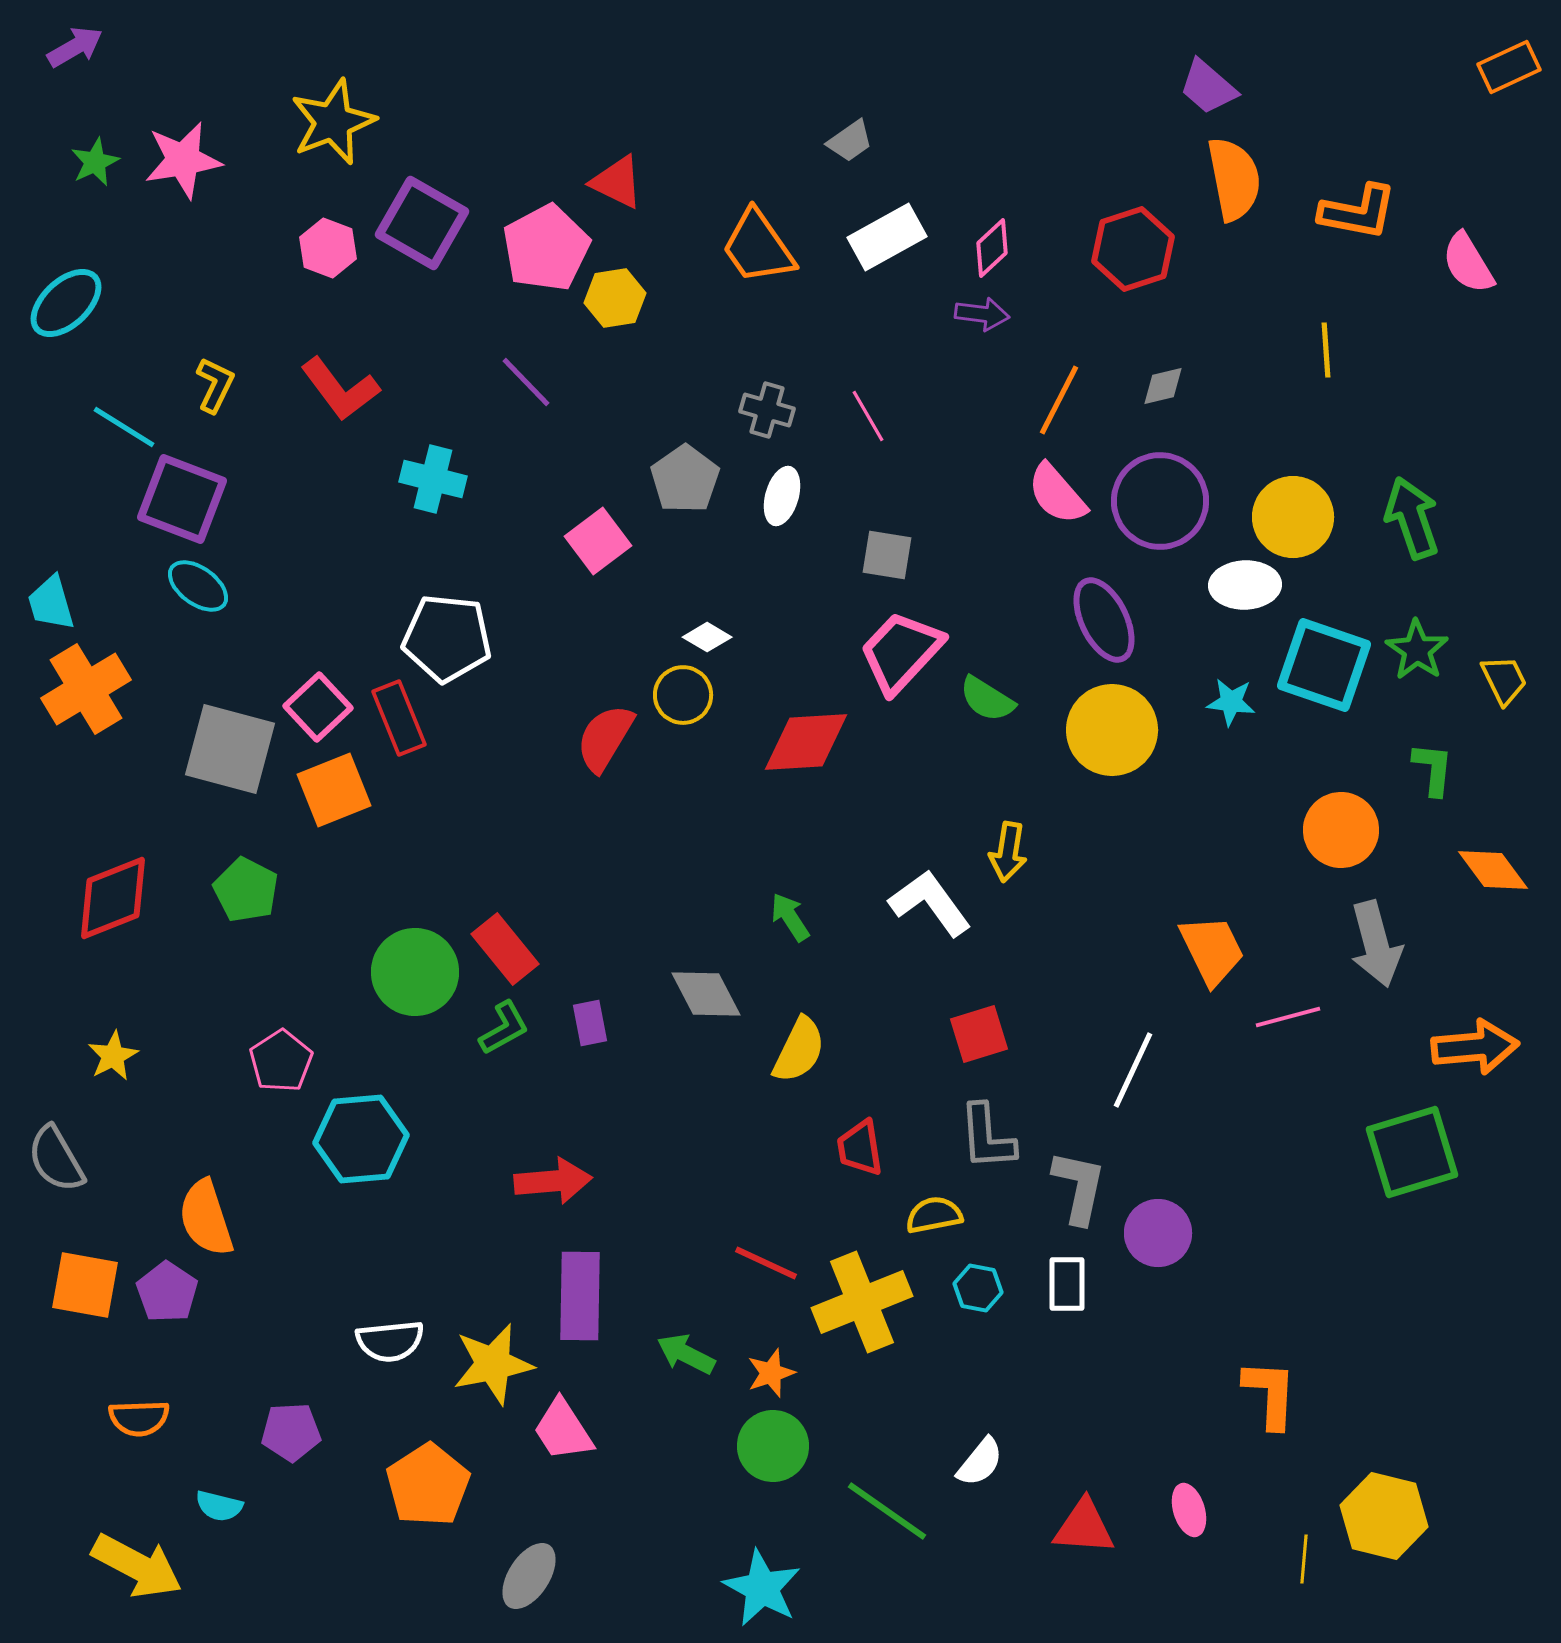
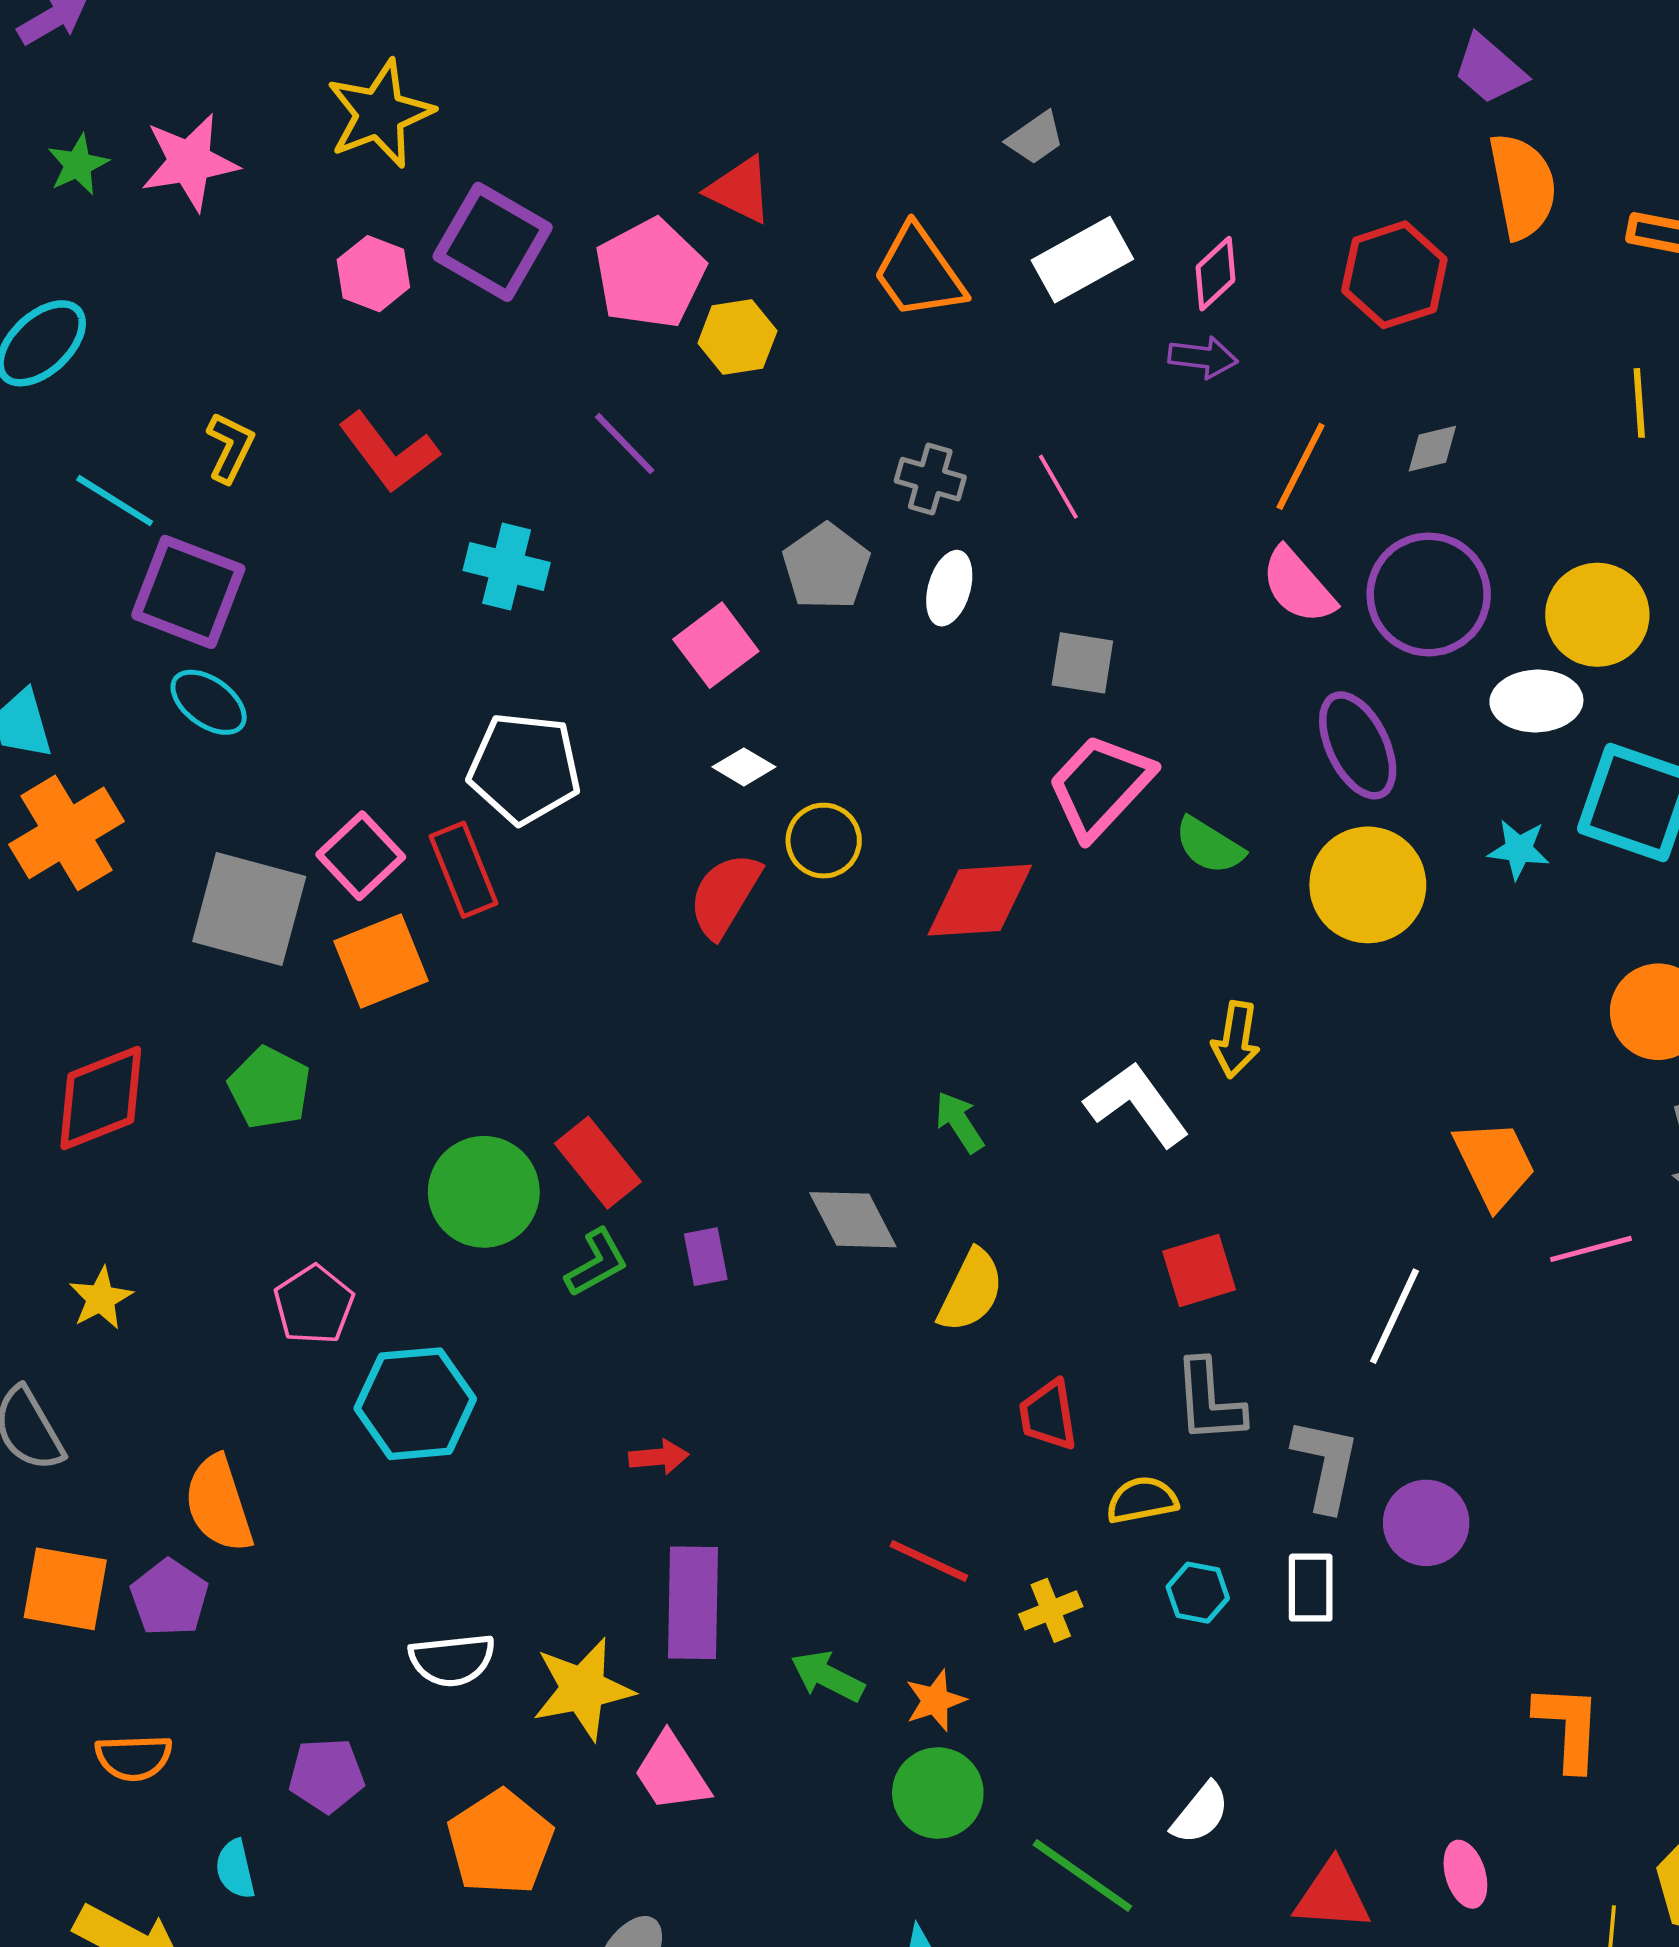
white diamond: (707, 637) -> (744, 767), moved
red arrow: (553, 1181) -> (659, 1457), size x0.6
yellow cross: (862, 1302) -> (1051, 1610), size x0.5
cyan semicircle: (219, 1506) -> (235, 1869), turned 63

